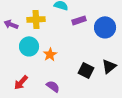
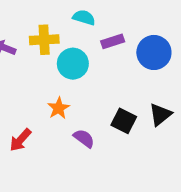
cyan circle: (29, 46) -> (73, 64), moved
orange star: (50, 54) -> (59, 108), moved
purple semicircle: (53, 86) -> (84, 138), moved

